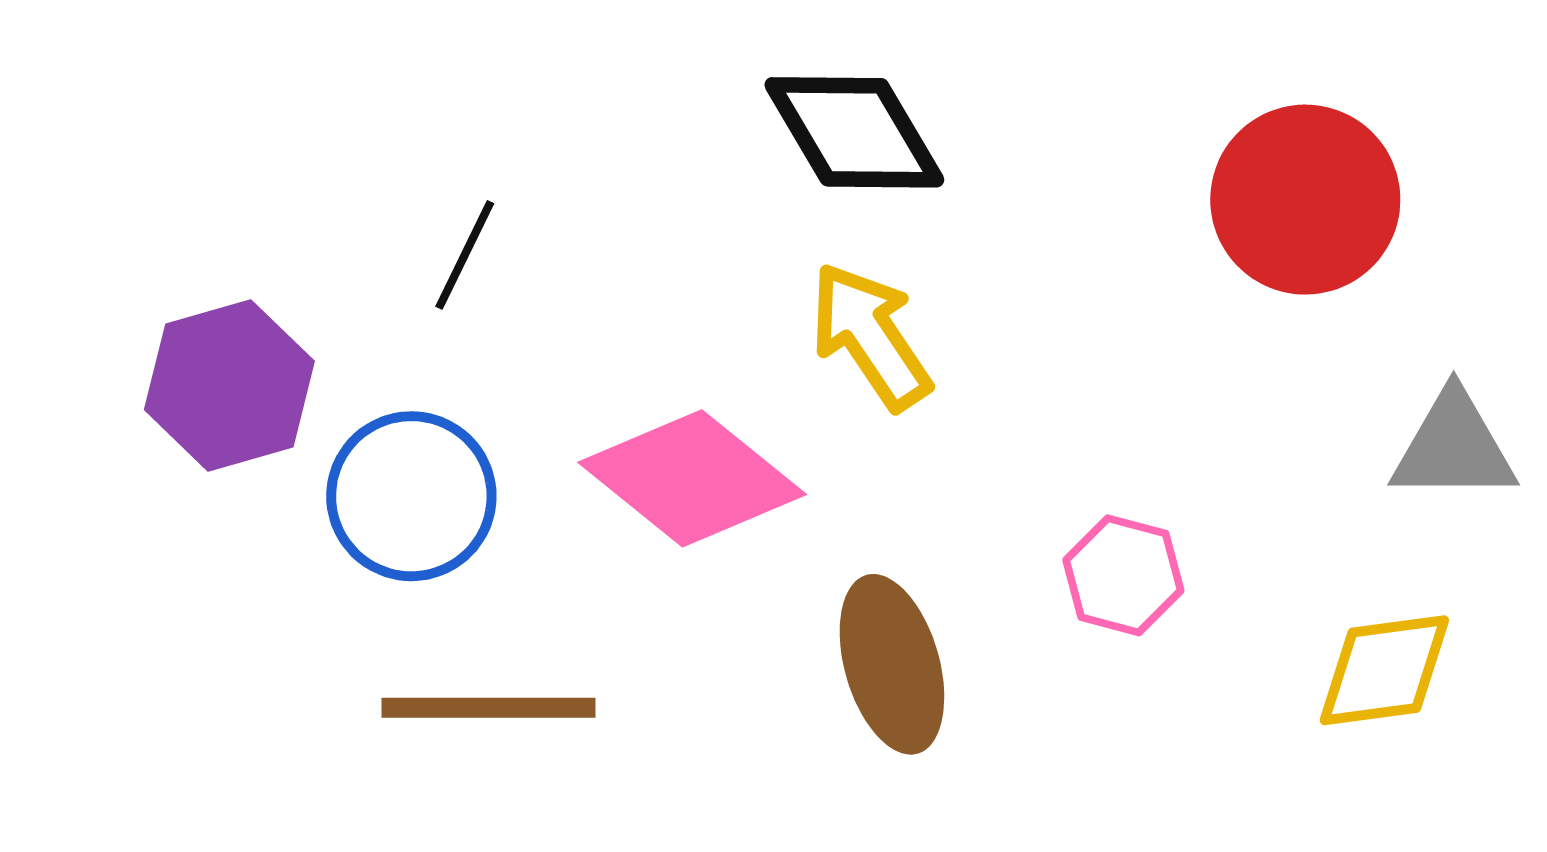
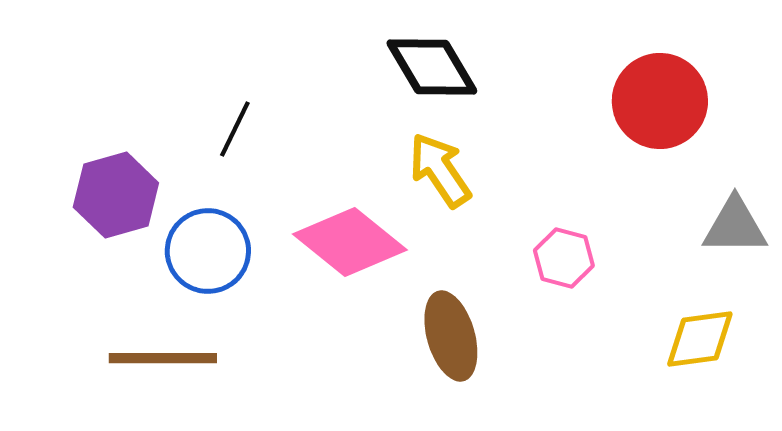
pink hexagon: (1123, 575) -> (564, 258), moved
brown line: (488, 708) -> (163, 358), moved

